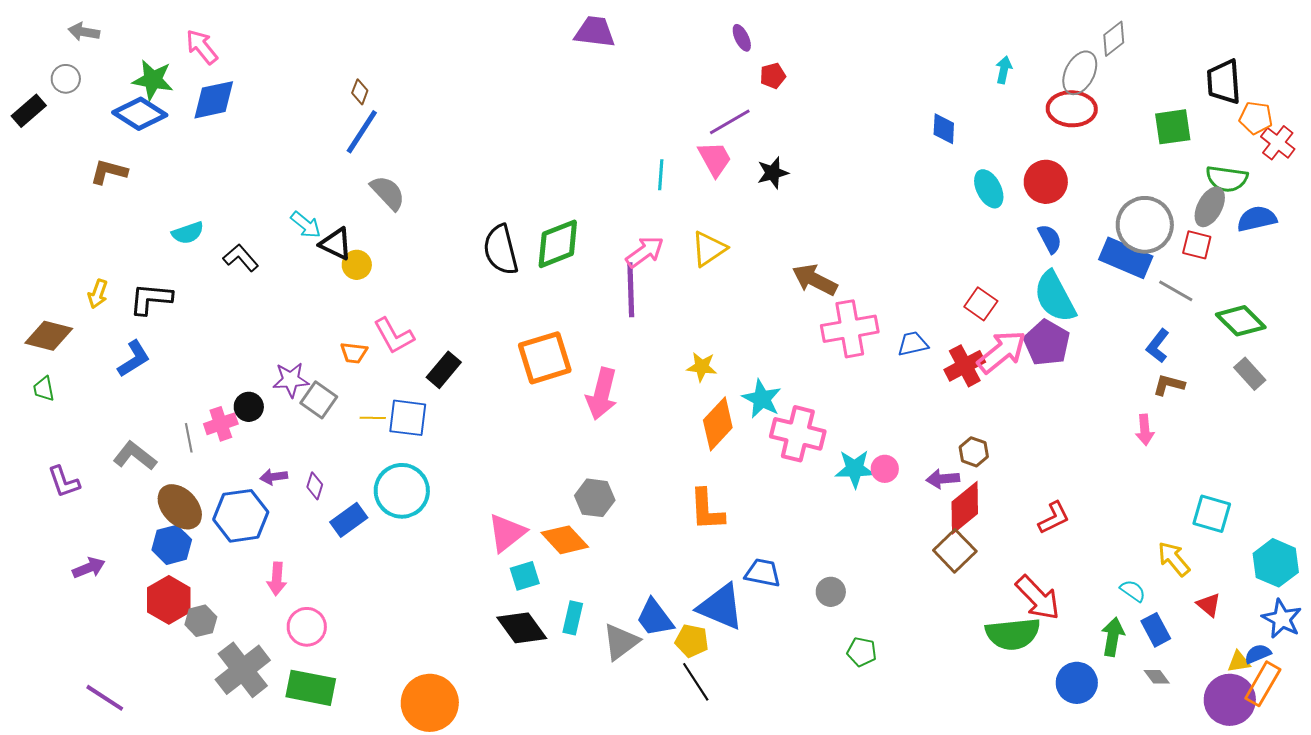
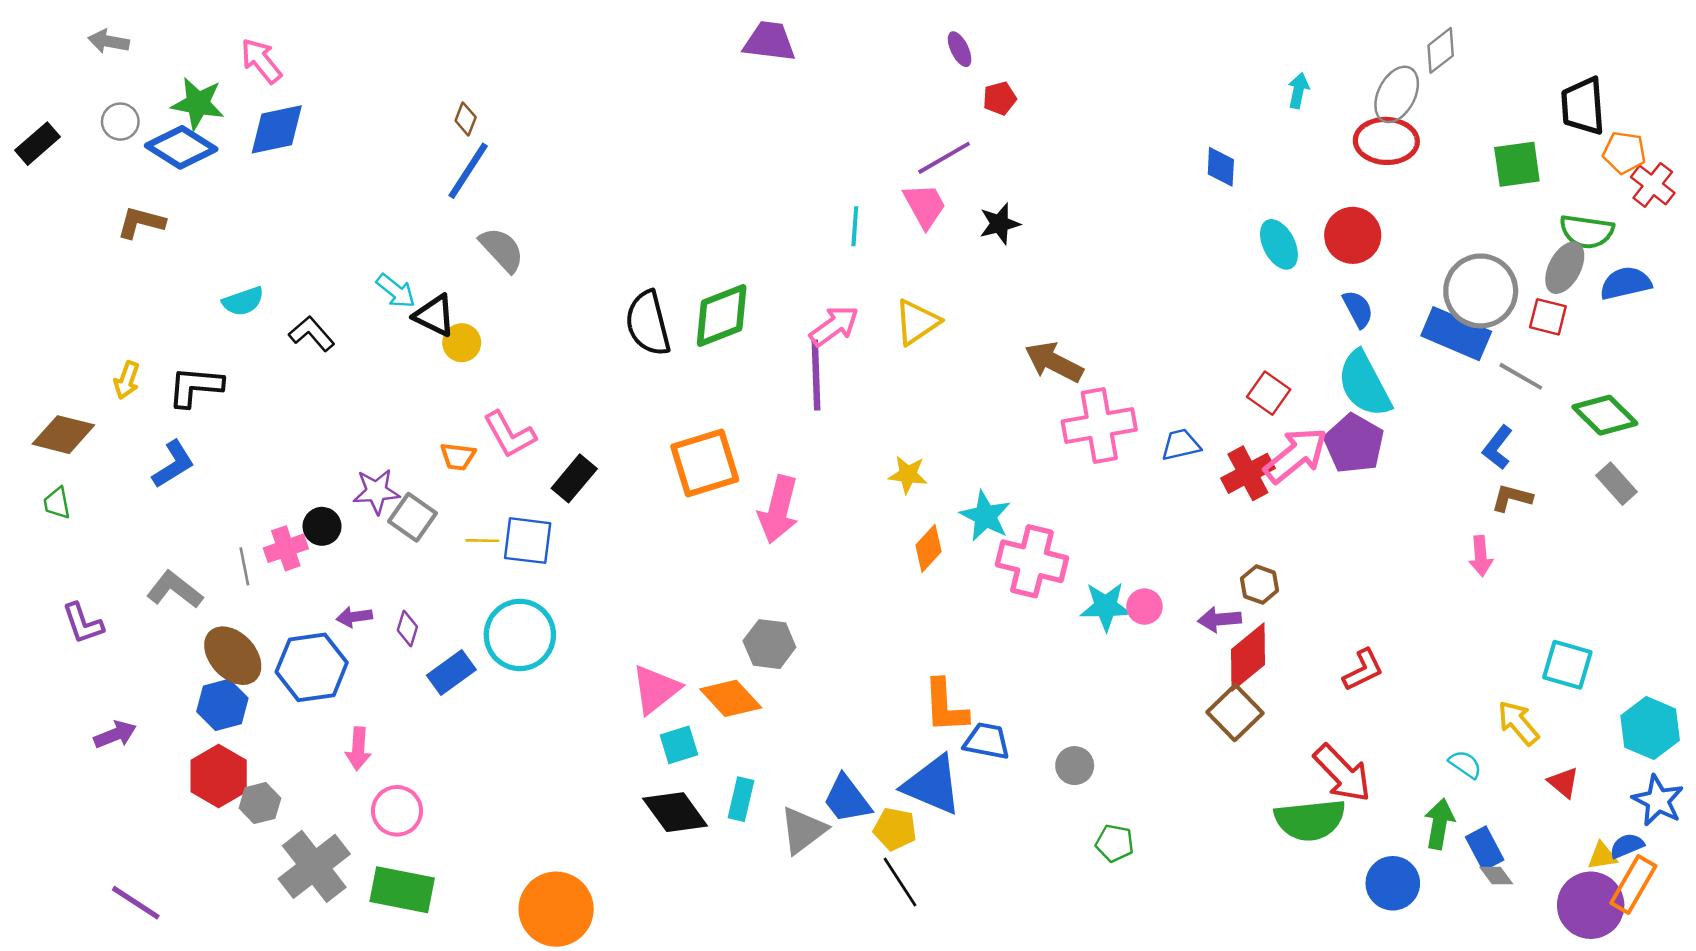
gray circle: (66, 79) -> (120, 122), moved
orange diamond: (718, 424) -> (929, 548), size x0.7
orange L-shape: (707, 510) -> (945, 706), moved
blue rectangle: (1156, 630) -> (1485, 848), moved

